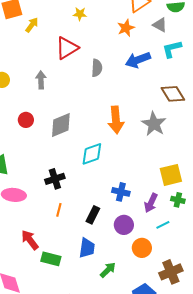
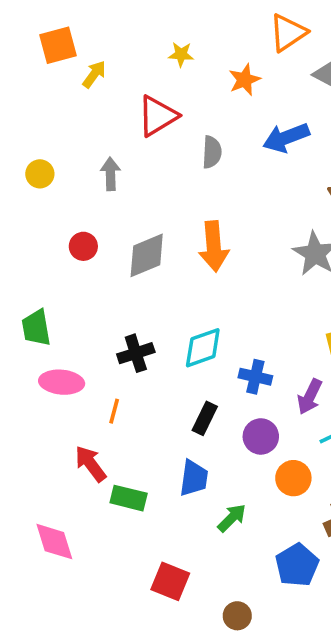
orange star: (126, 28) -> (245, 80), moved
orange arrow: (116, 120) -> (214, 246), moved
cyan diamond: (92, 154) -> (203, 348), moved
orange line: (59, 210) -> (114, 411), moved

